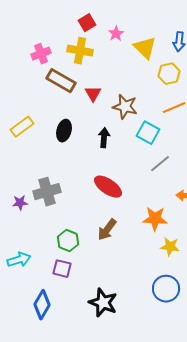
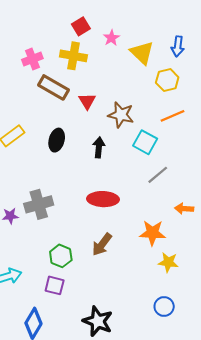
red ellipse: (108, 187) -> (103, 199), turned -32
blue circle: (166, 289) -> (164, 307), size x0.7

